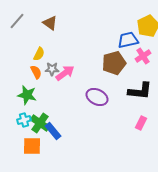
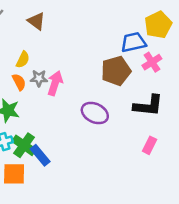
pink arrow: (65, 73) -> (55, 83), turned -36

